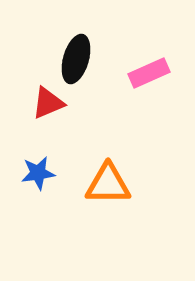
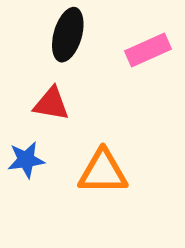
red triangle: (48, 103) -> (51, 104), moved, turned 33

